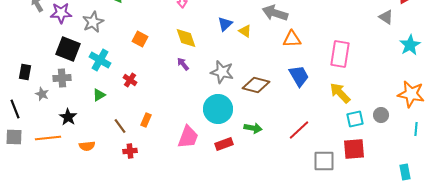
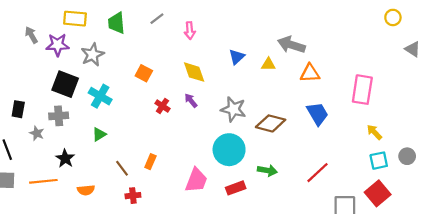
yellow triangle: (245, 31) -> (268, 64), moved, turned -32
red cross: (130, 80) -> (162, 106), moved
yellow arrow: (340, 93) -> (374, 132), moved, size x0.7
red square: (354, 149) -> (378, 193), turned -35

